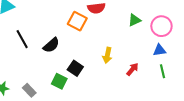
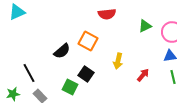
orange square: (77, 21) -> (88, 41), moved
black line: (22, 39) -> (29, 73), moved

